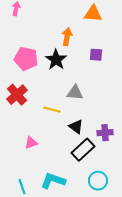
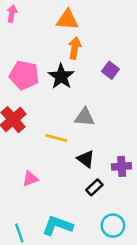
orange triangle: (93, 14) -> (67, 20), moved
purple square: (96, 55) -> (110, 70), turned 32
black rectangle: (83, 150) -> (94, 187), size x0.6

